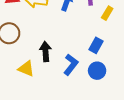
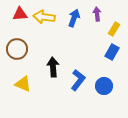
blue rectangle: (96, 45) -> (112, 52), moved
yellow triangle: (26, 69) -> (23, 84), moved

